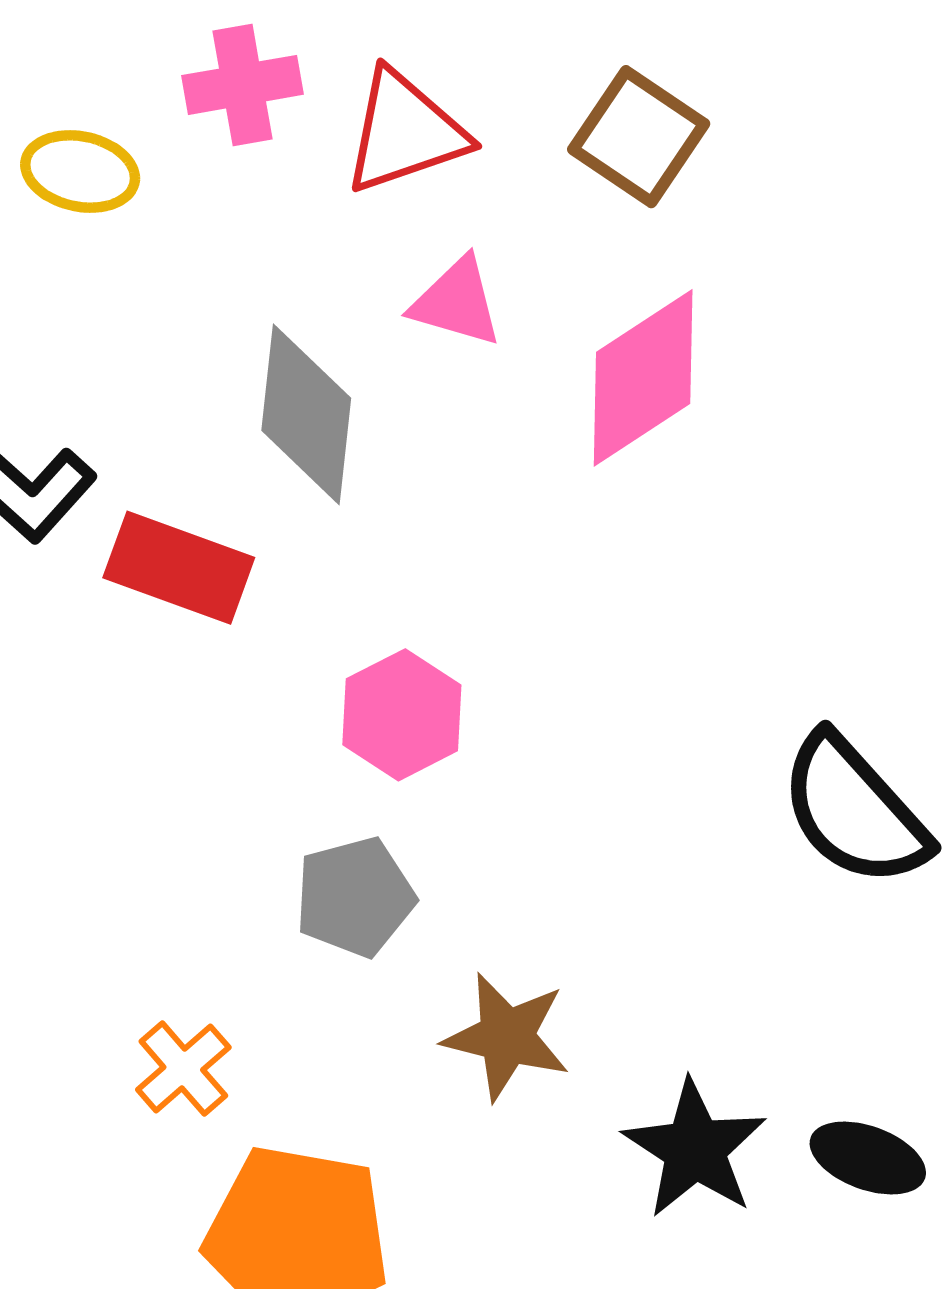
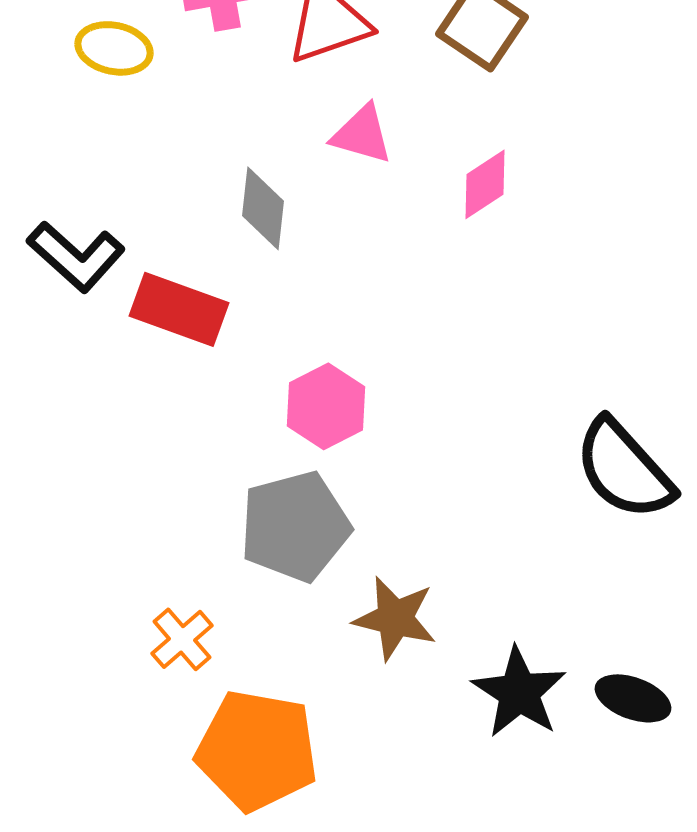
pink diamond: (643, 378) -> (485, 184), size x0.6
gray diamond: (306, 414) -> (263, 208), size x0.7
gray pentagon: (355, 897) -> (295, 526), size x1.4

